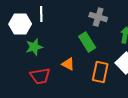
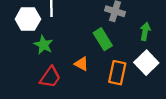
green star: (34, 47) -> (44, 45), turned -30
red trapezoid: (40, 76) -> (50, 77), turned -45

